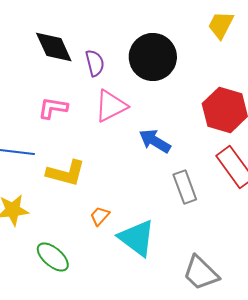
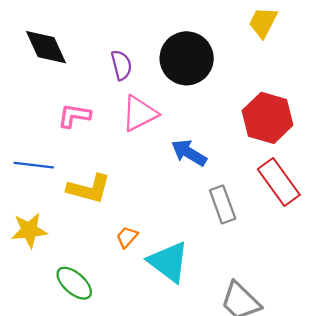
black diamond: (54, 47) -> (46, 47), moved

